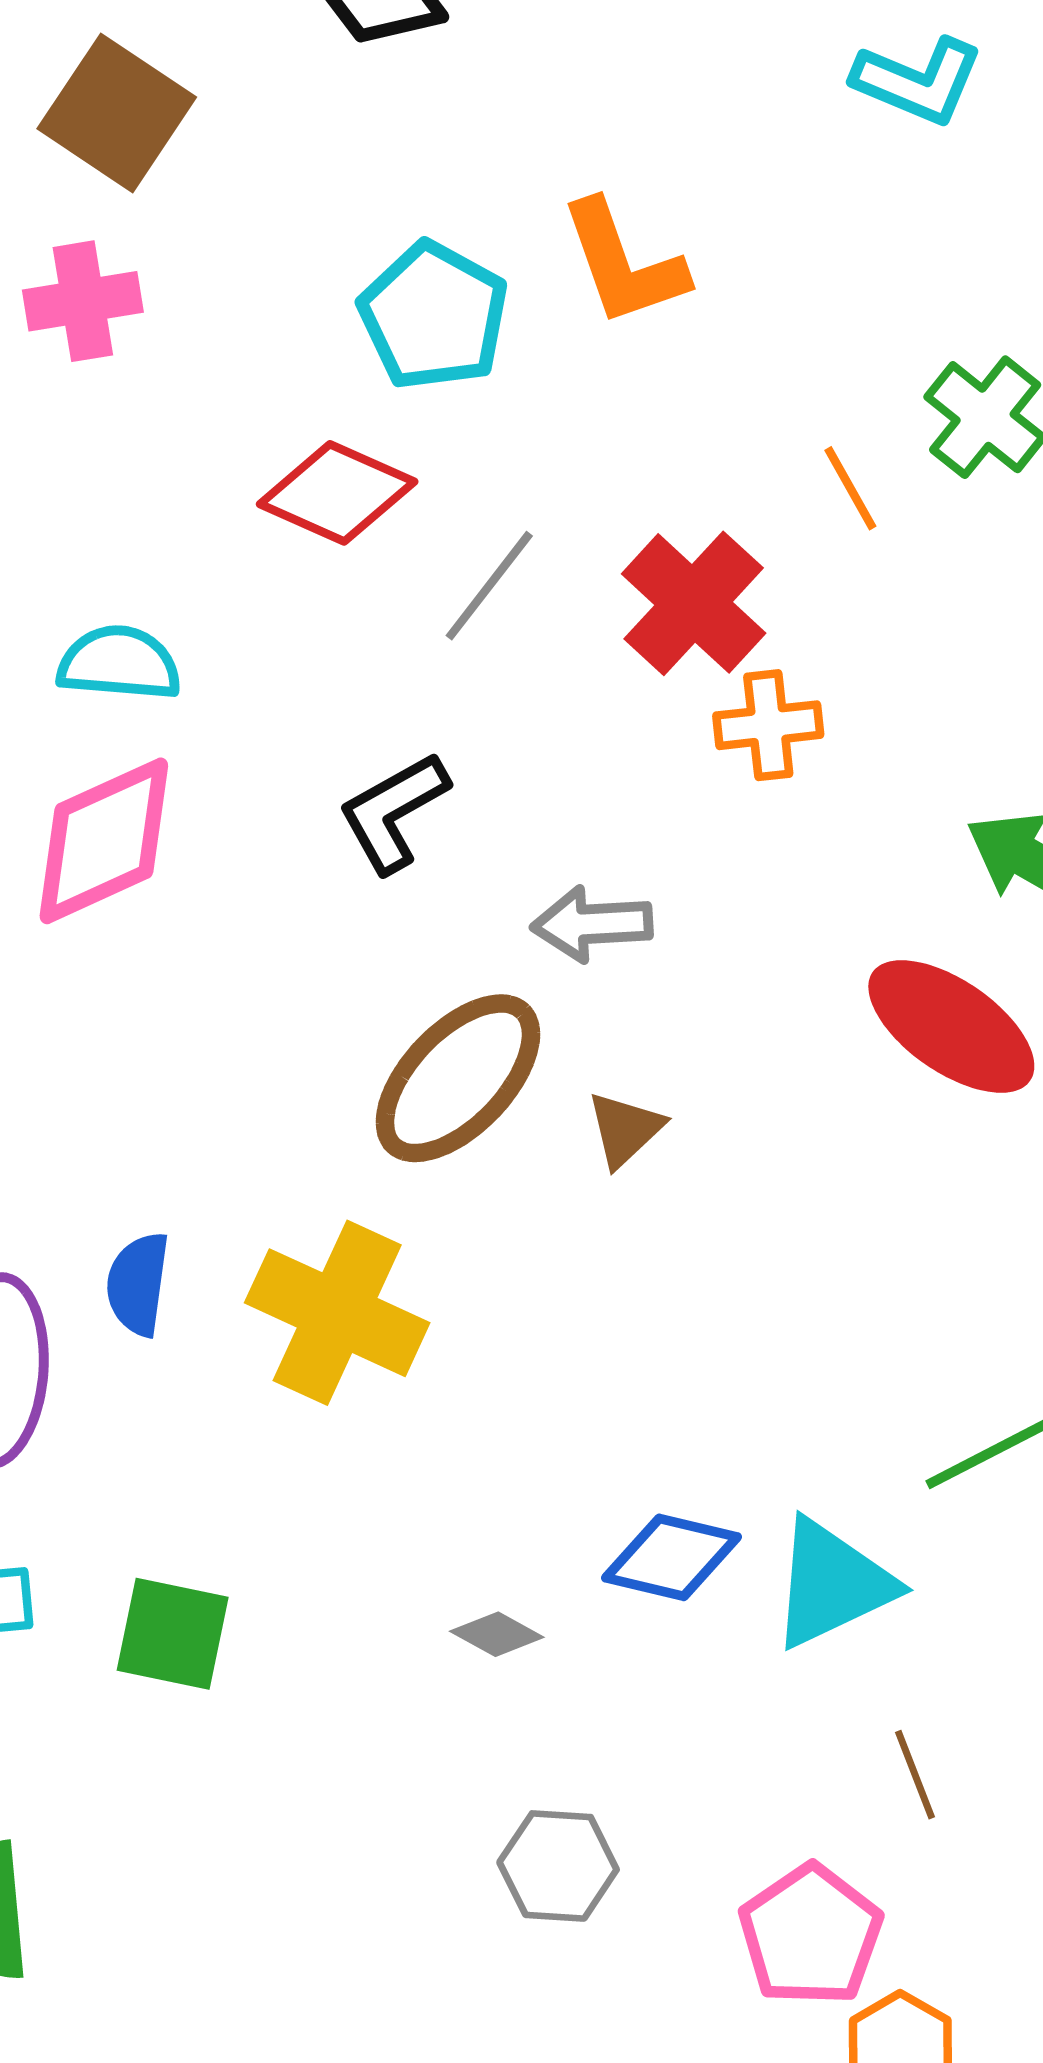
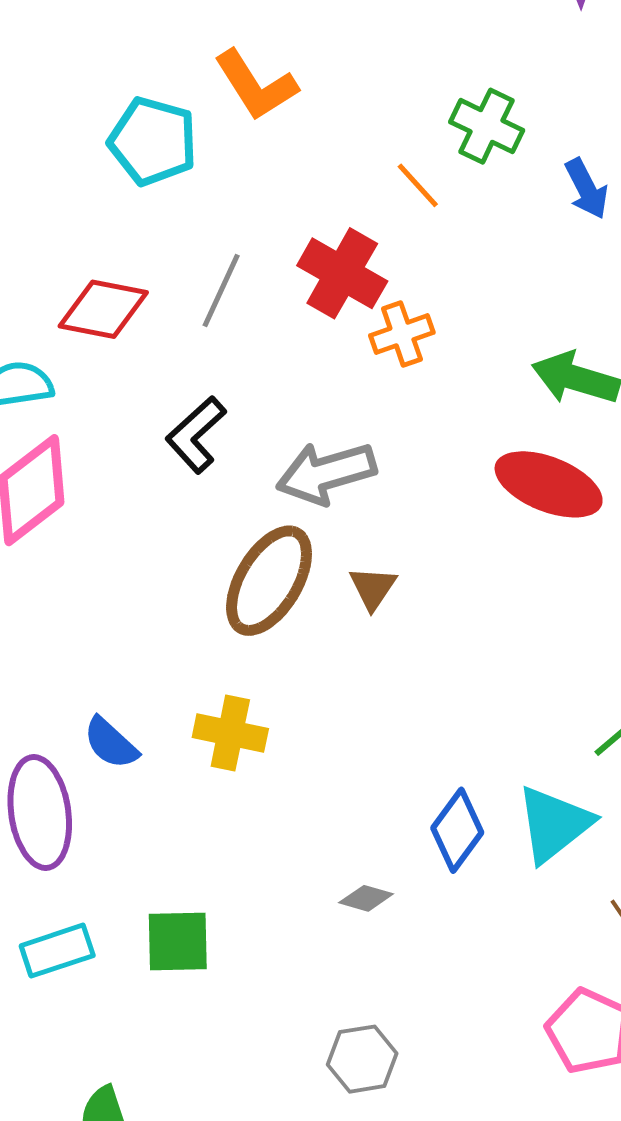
red diamond: (337, 493) -> (103, 309), moved
gray arrow: (592, 924) -> (326, 473), size x1.4
blue semicircle: (138, 1284) -> (111, 743), turned -42
yellow cross: (337, 1313) -> (230, 733), size x0.7
blue diamond: (672, 1557) -> (457, 830), turned -54
gray hexagon: (558, 1866) -> (362, 1059), moved

